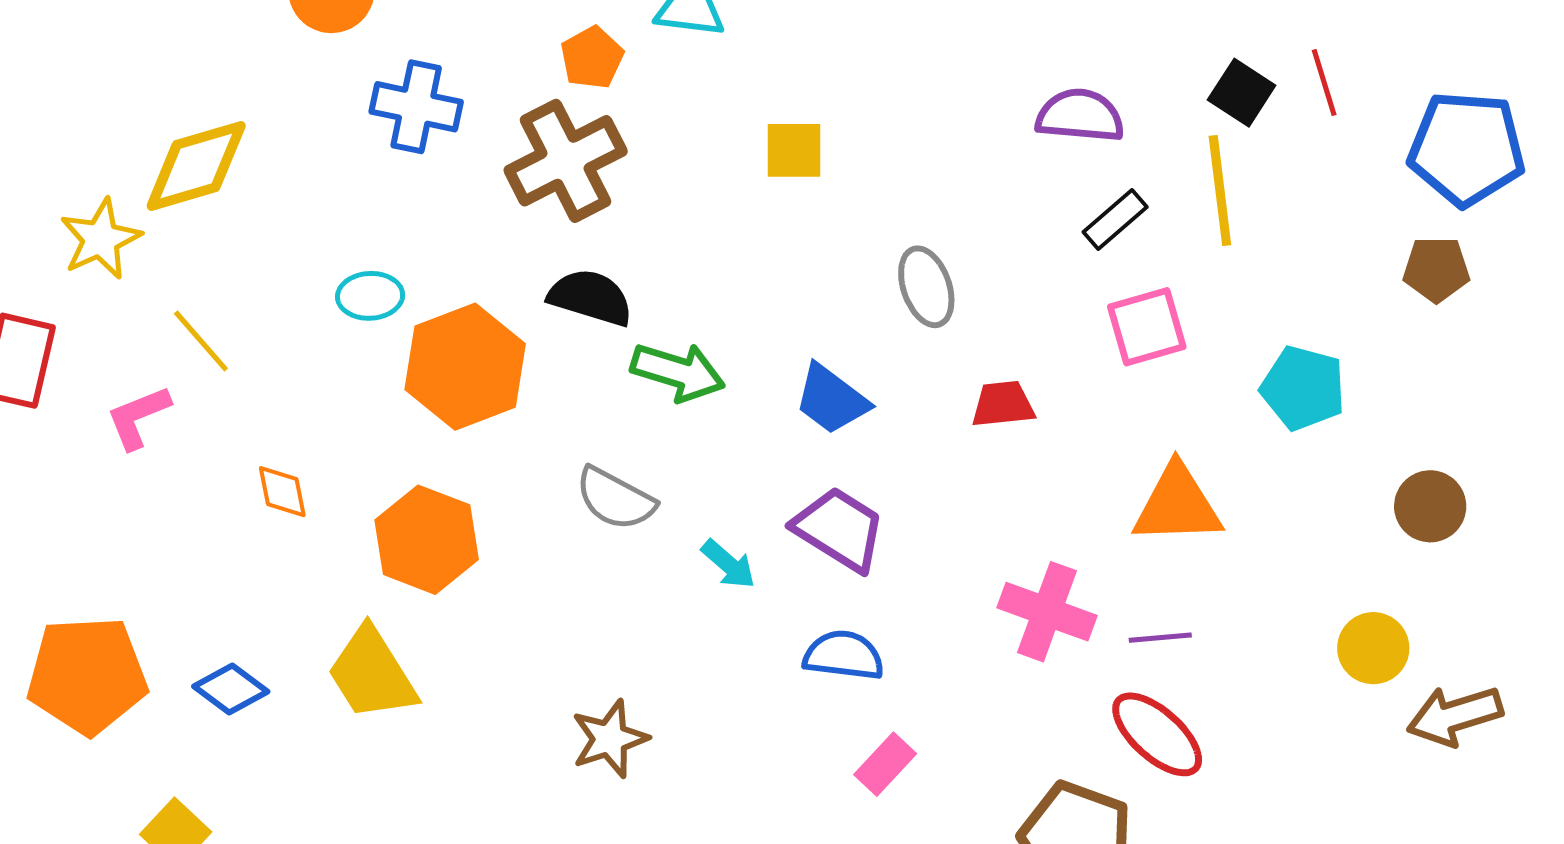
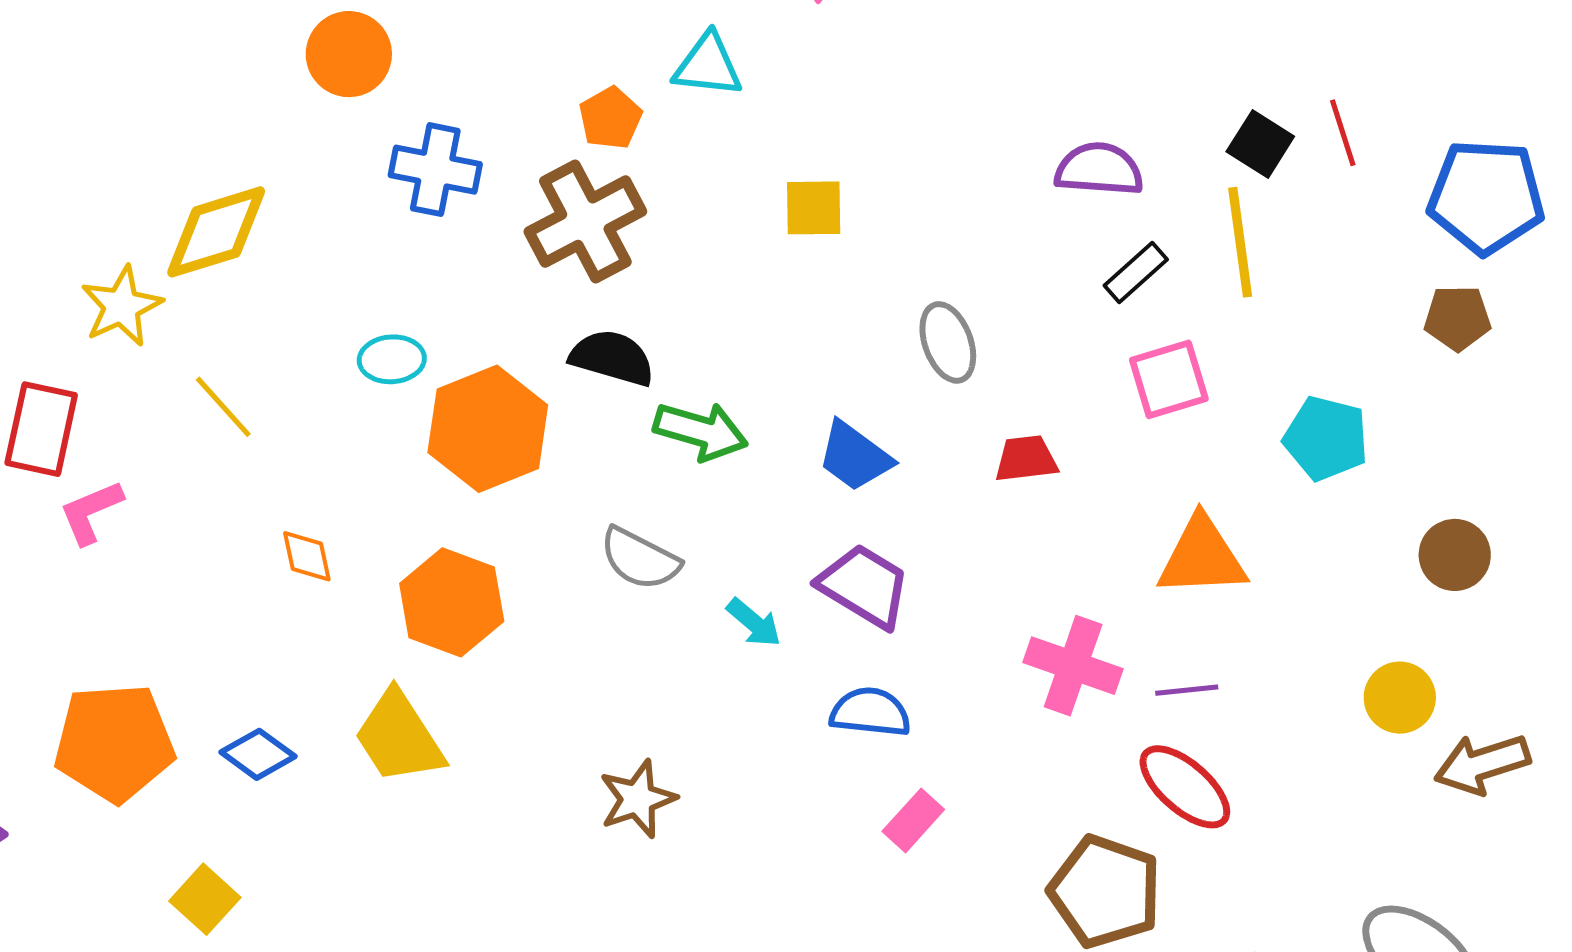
pink L-shape: (138, 417) -> (91, 512), moved

